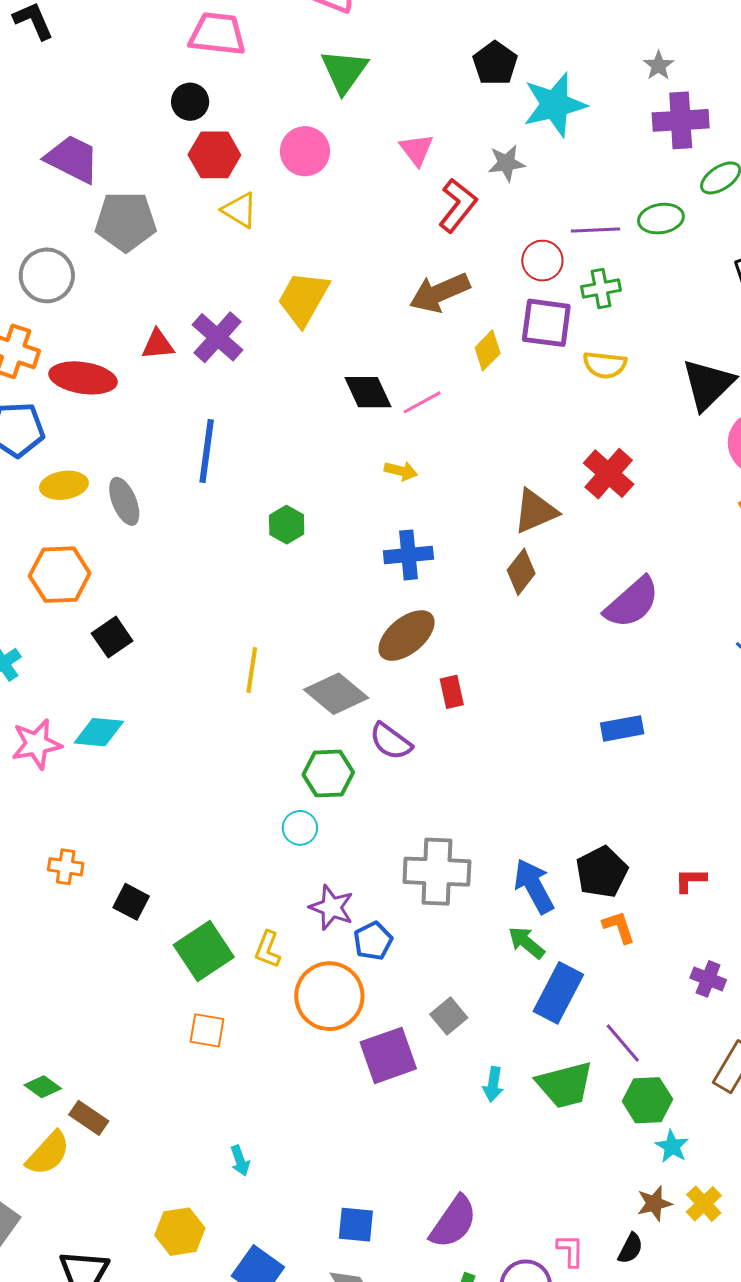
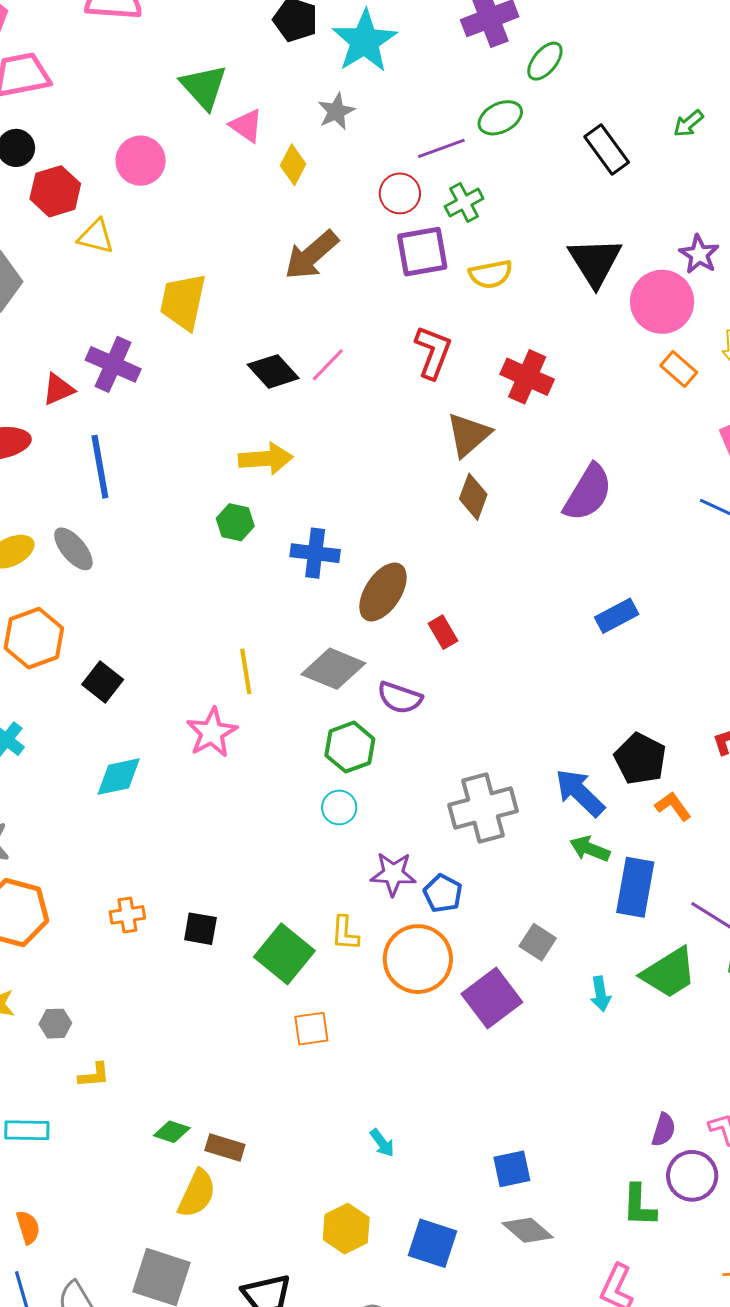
green triangle: (344, 71) -> (204, 87), moved
red L-shape: (458, 205) -> (433, 352), moved
yellow diamond: (488, 350) -> (293, 165), moved
blue line: (207, 451) -> (100, 467), moved
yellow arrow: (401, 471) -> (266, 459), moved, size x1.6
blue cross: (408, 555) -> (315, 553), moved, turned 30
pink star: (36, 744) -> (212, 732), moved
purple semicircle: (453, 1222) -> (664, 1130), moved, size x0.6

